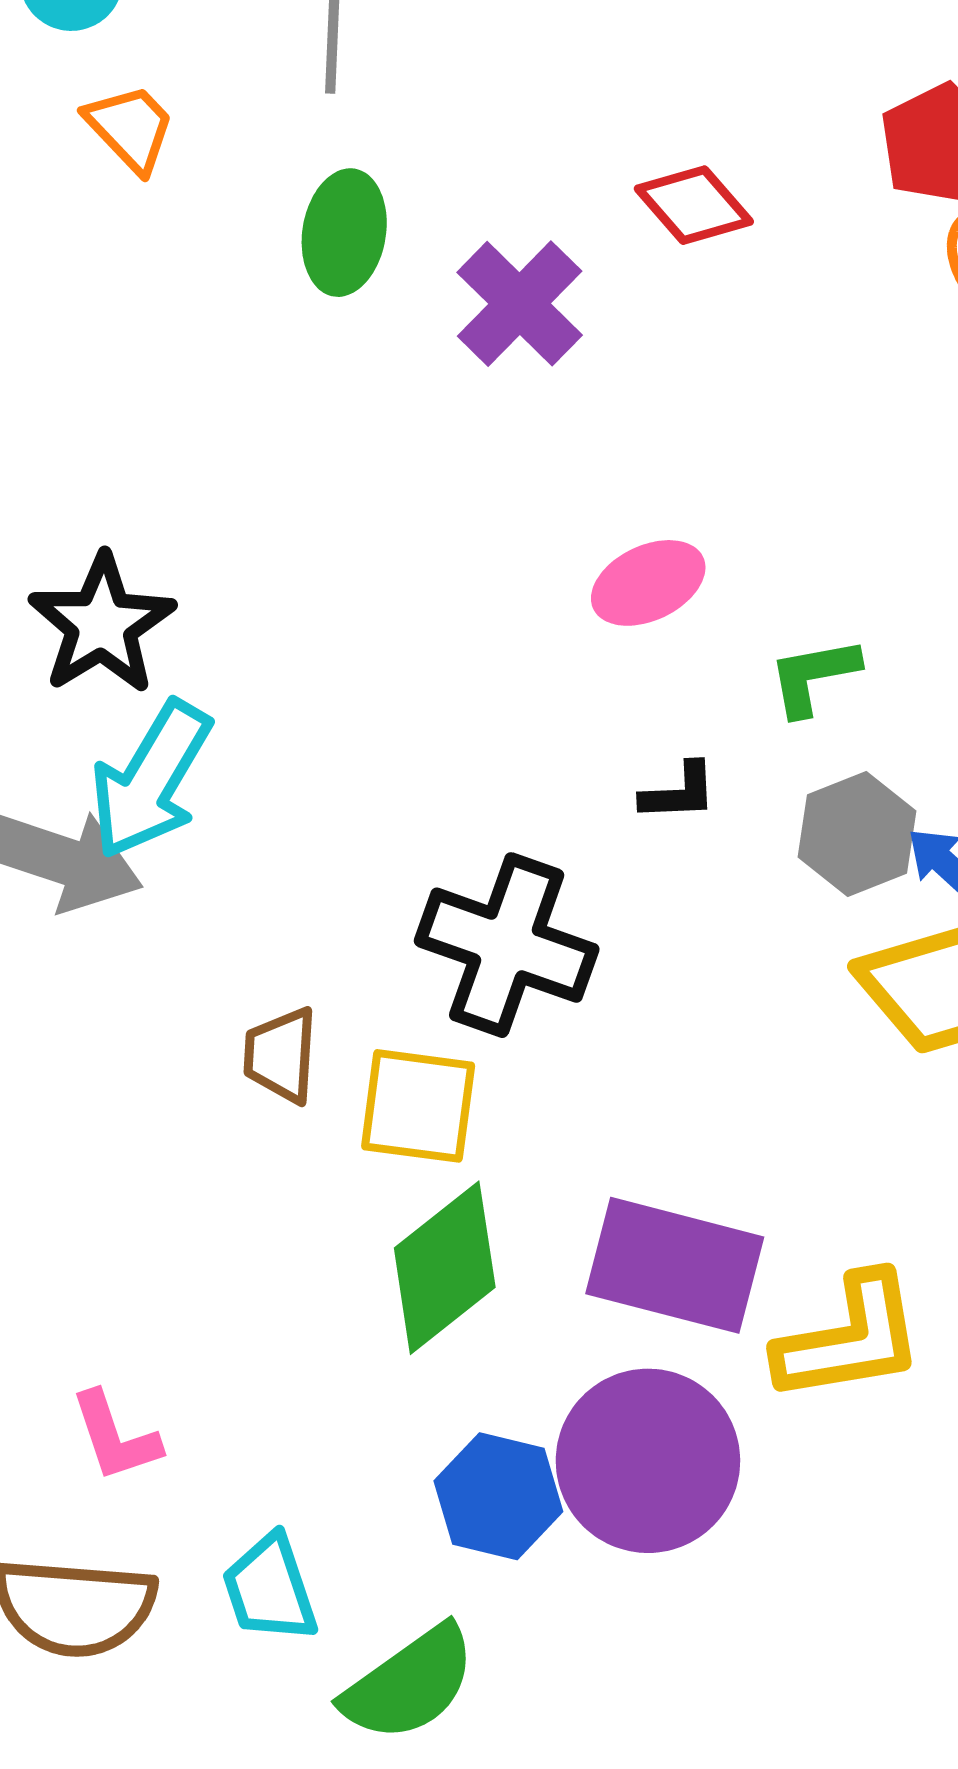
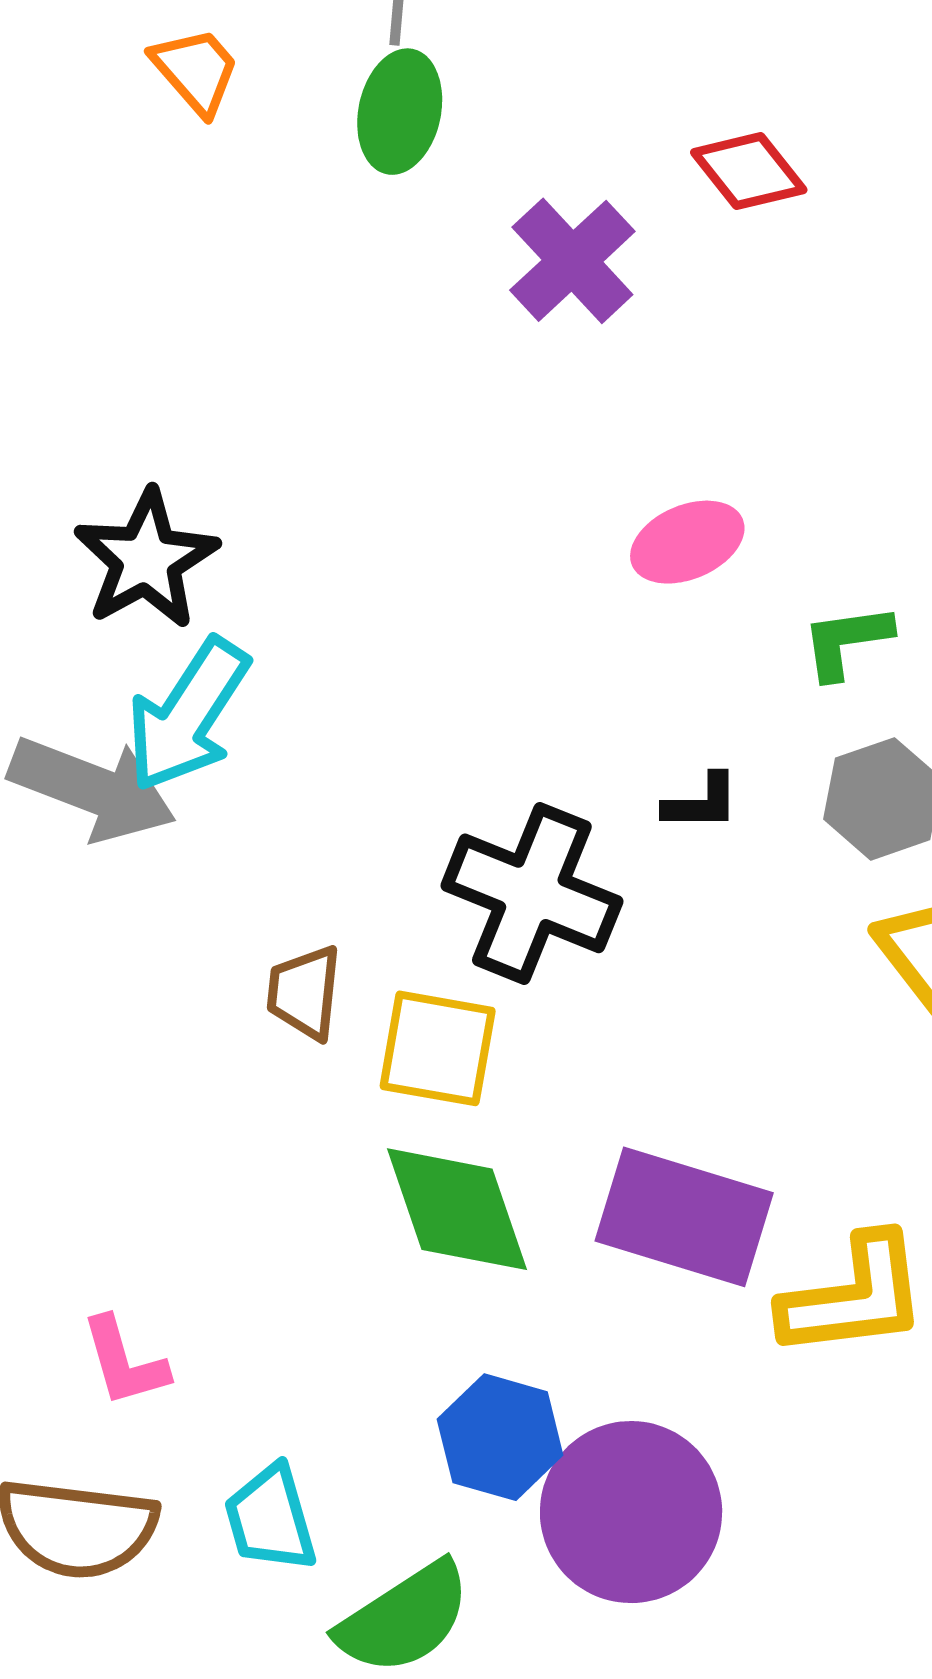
green ellipse: (344, 233) -> (400, 112), moved
black L-shape: (679, 792) -> (701, 802), moved
green diamond: (445, 1268) -> (457, 1209), turned -73
purple circle: (648, 1461) -> (631, 1512), moved

